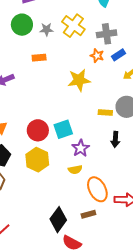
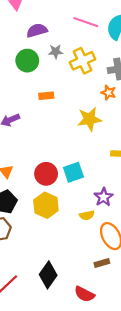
yellow cross: (73, 26) -> (83, 61), turned 30
gray star: (47, 29) -> (56, 52), moved
purple star: (81, 148) -> (104, 197), moved
black diamond: (58, 220) -> (48, 275), moved

